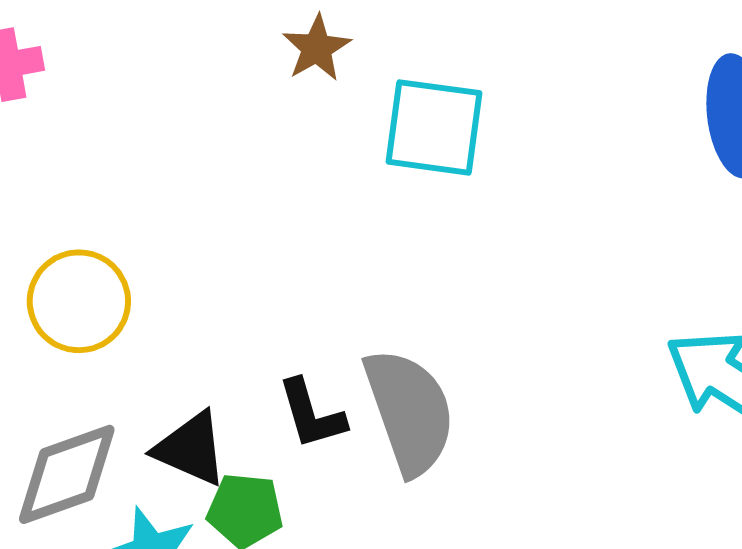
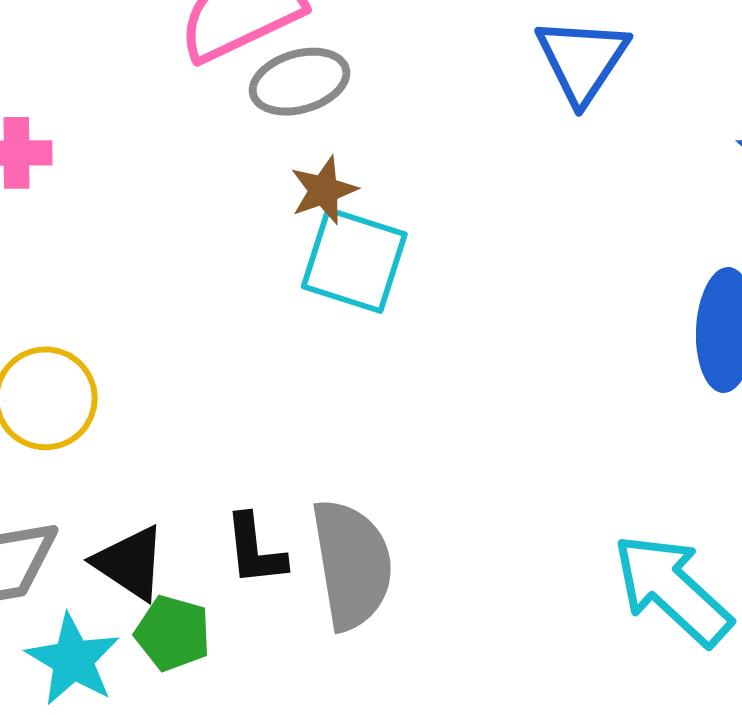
cyan square: (434, 127) -> (354, 260), moved

